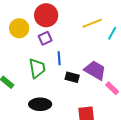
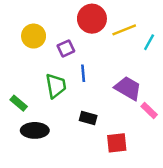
red circle: (46, 15) -> (92, 19), moved
black rectangle: (72, 77) -> (88, 118), moved
black ellipse: (40, 104) -> (35, 130), moved

